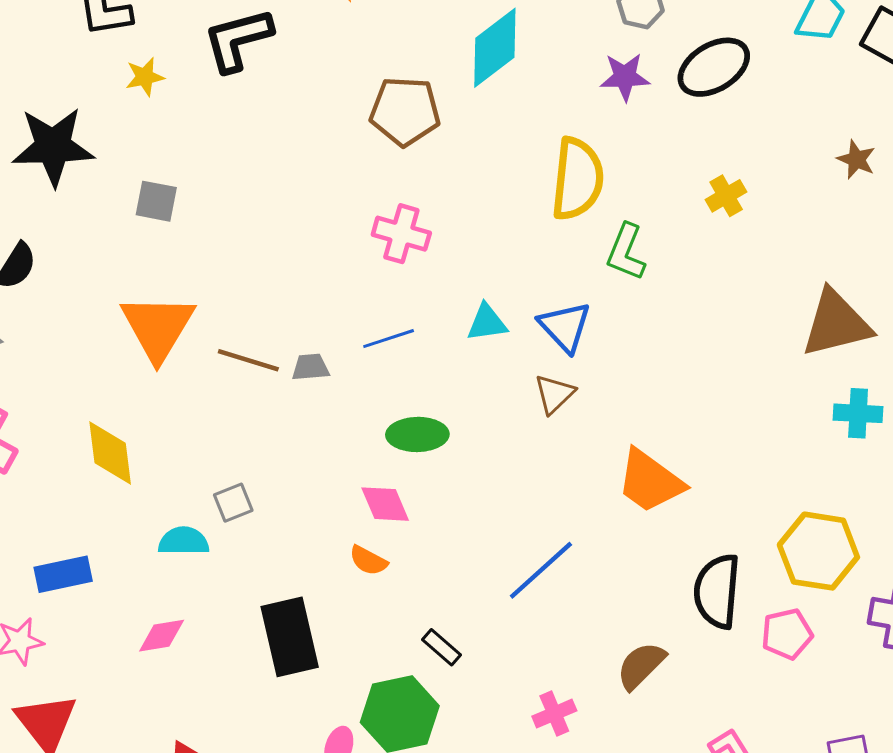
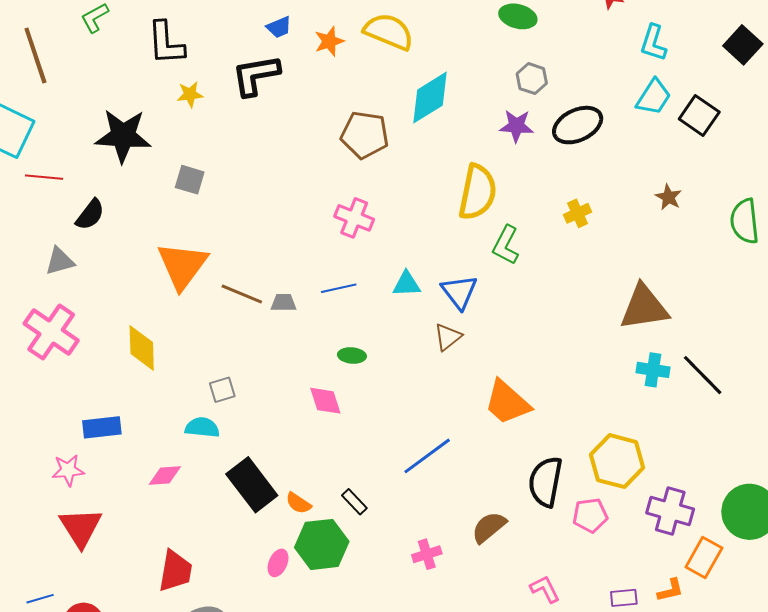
green ellipse: (417, 434) -> (352, 355), size x0.7
cyan semicircle: (184, 541) -> (202, 427), moved
orange semicircle: (368, 561) -> (298, 503), moved
black rectangle: (290, 637) -> (252, 485), turned -30

